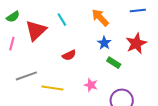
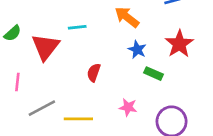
cyan line: (62, 20) -> (77, 27), turned -56
pink line: (12, 44) -> (17, 82), moved
red semicircle: (69, 55) -> (94, 73), turned 144

